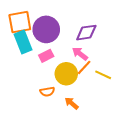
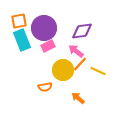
orange square: (20, 22) -> (19, 21), size x0.7
pink rectangle: (46, 56) -> (48, 46), moved
orange arrow: (72, 103) -> (78, 98), moved

